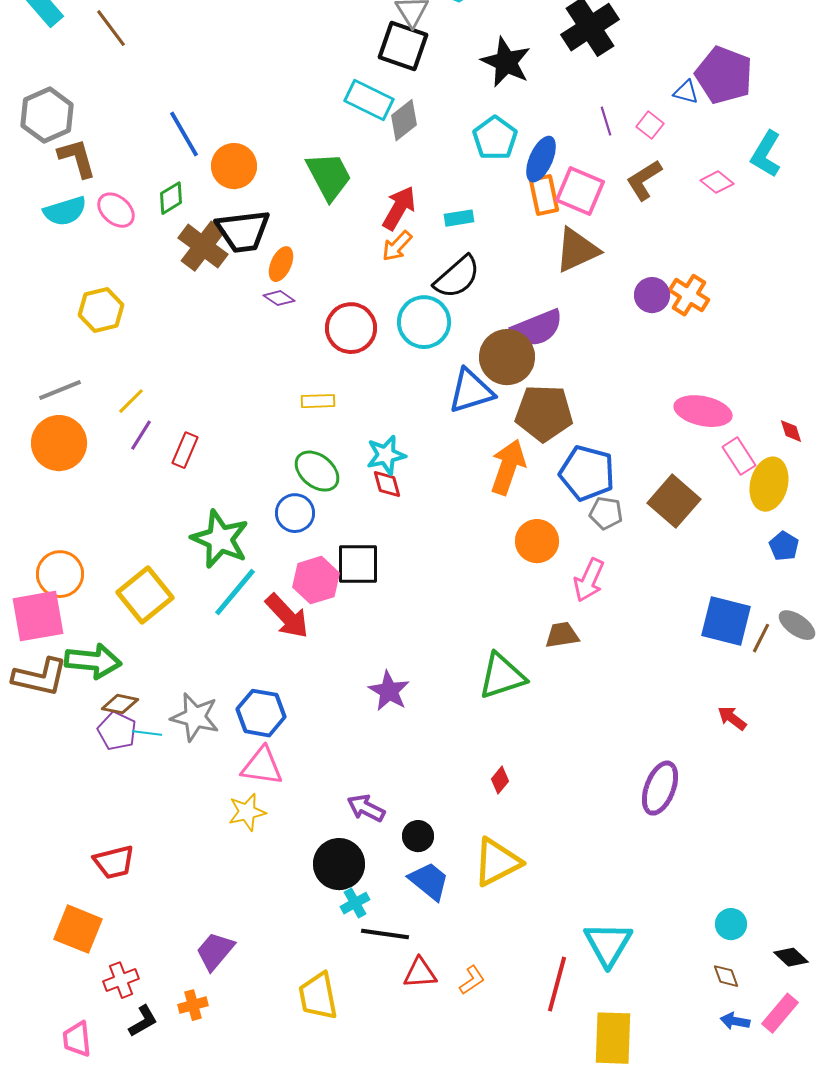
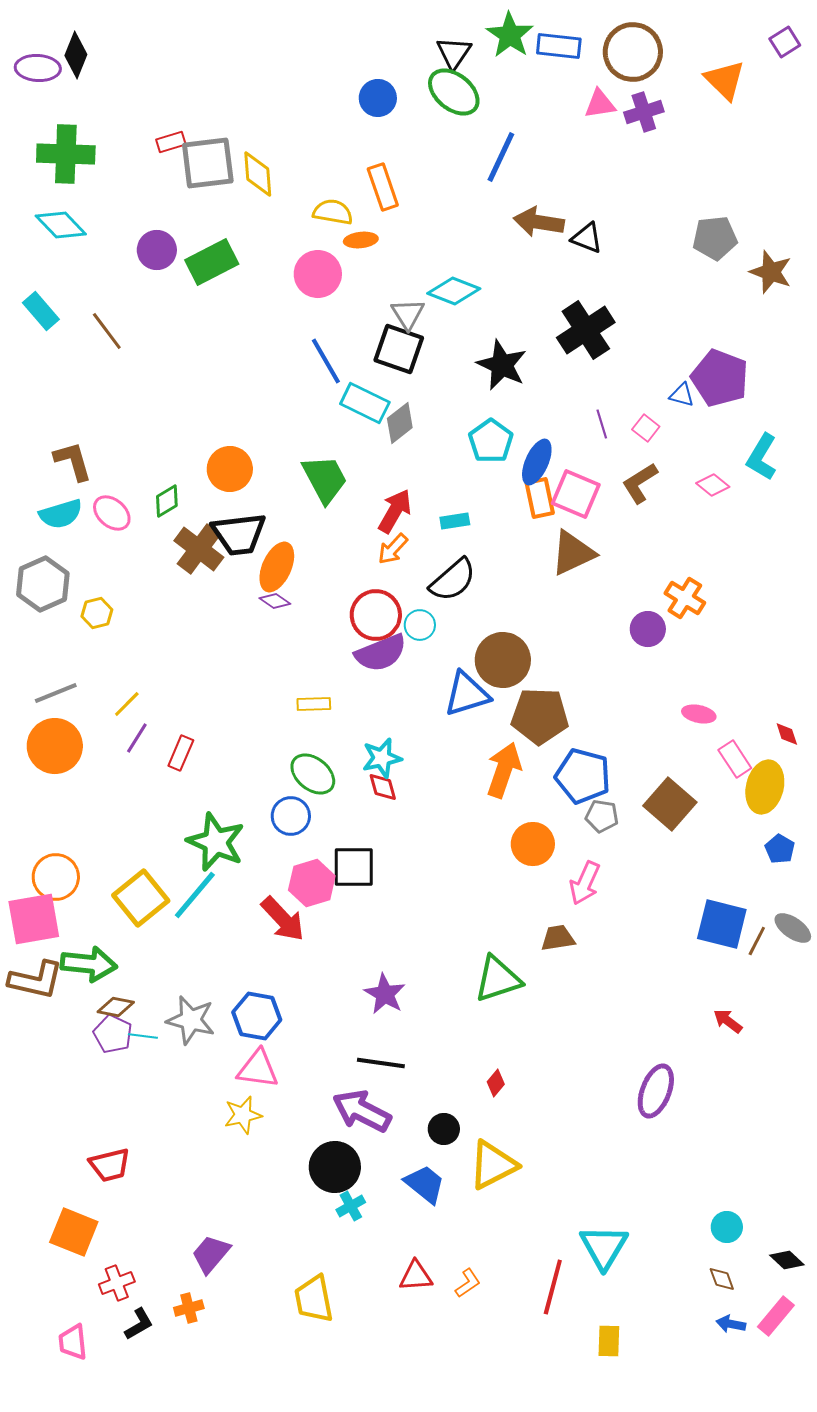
gray hexagon: (47, 115) -> (43, 584), moved
blue line: (184, 134) -> (326, 361), moved
orange ellipse: (281, 264) -> (277, 567), size x1.4
purple circle: (652, 295) -> (648, 629), moved
yellow hexagon: (101, 310) -> (97, 613), size x0.7
cyan circle: (424, 322) -> (420, 625), size x0.6
red circle: (351, 328) -> (376, 615), moved
purple semicircle: (537, 328) -> (381, 653), moved
pink ellipse: (703, 411) -> (699, 714), size x0.6
cyan line: (235, 592) -> (195, 895), moved
purple arrow: (366, 808) -> (362, 1111), size x1.5
black circle: (418, 836) -> (444, 1129), moved
black line: (385, 934) -> (381, 1063), moved
yellow rectangle: (613, 1038) -> (609, 1341), size x0.6

